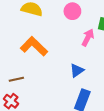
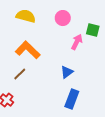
brown line: (16, 79) -> (20, 74), moved, turned -32

